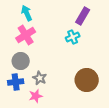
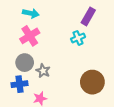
cyan arrow: (27, 13) -> (31, 13), turned 126
gray star: (40, 78) -> (43, 71), moved

